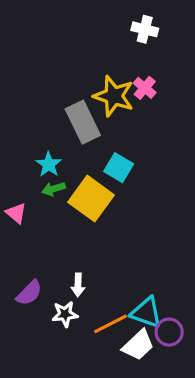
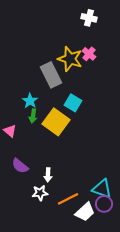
green arrow: (54, 189) -> (33, 116), turned -64
purple semicircle: (29, 293) -> (20, 166), moved, turned 84
cyan triangle: (146, 313) -> (102, 189), moved

